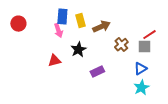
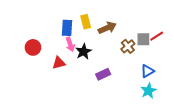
blue rectangle: (62, 17) -> (67, 28), moved
red circle: (18, 24) -> (33, 47), moved
pink arrow: (58, 31) -> (70, 44), moved
gray square: (144, 47) -> (143, 39), moved

